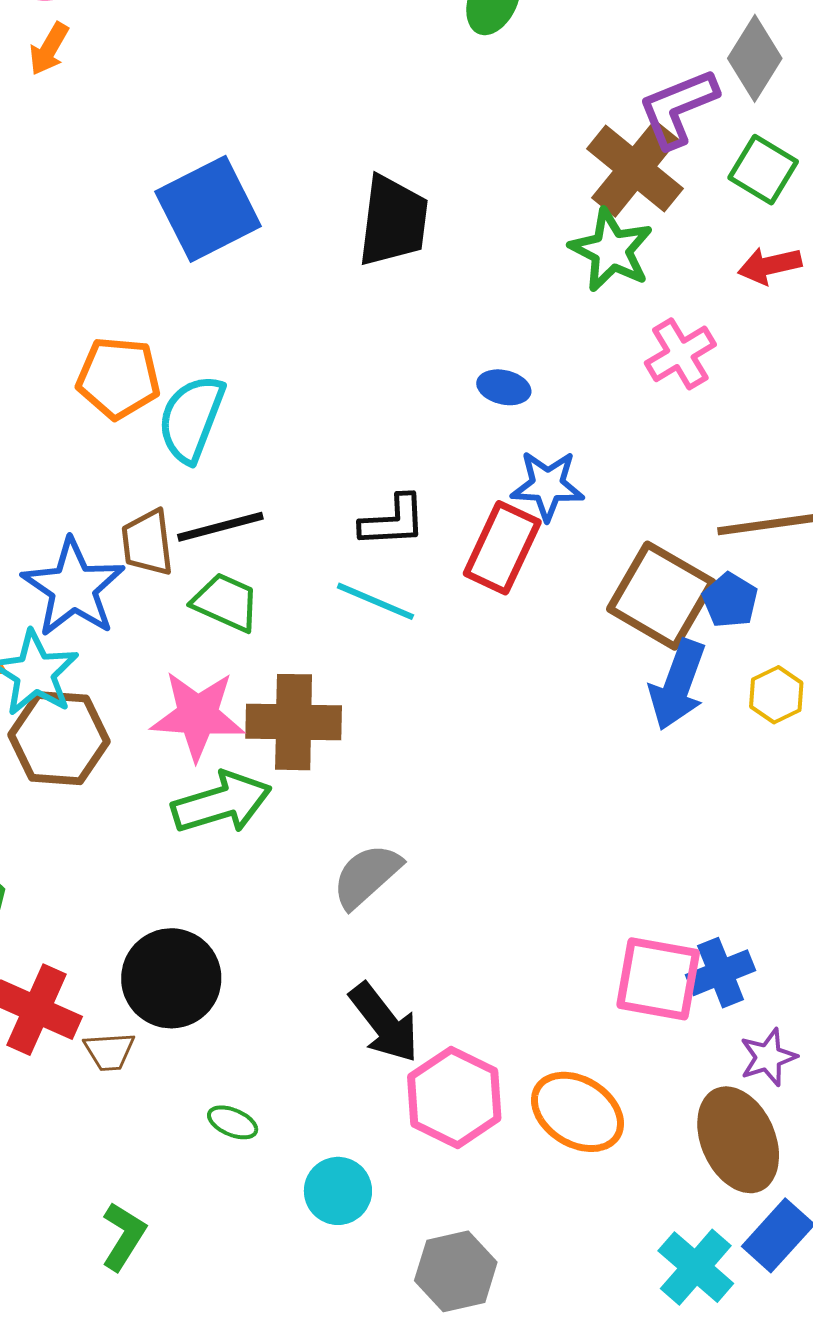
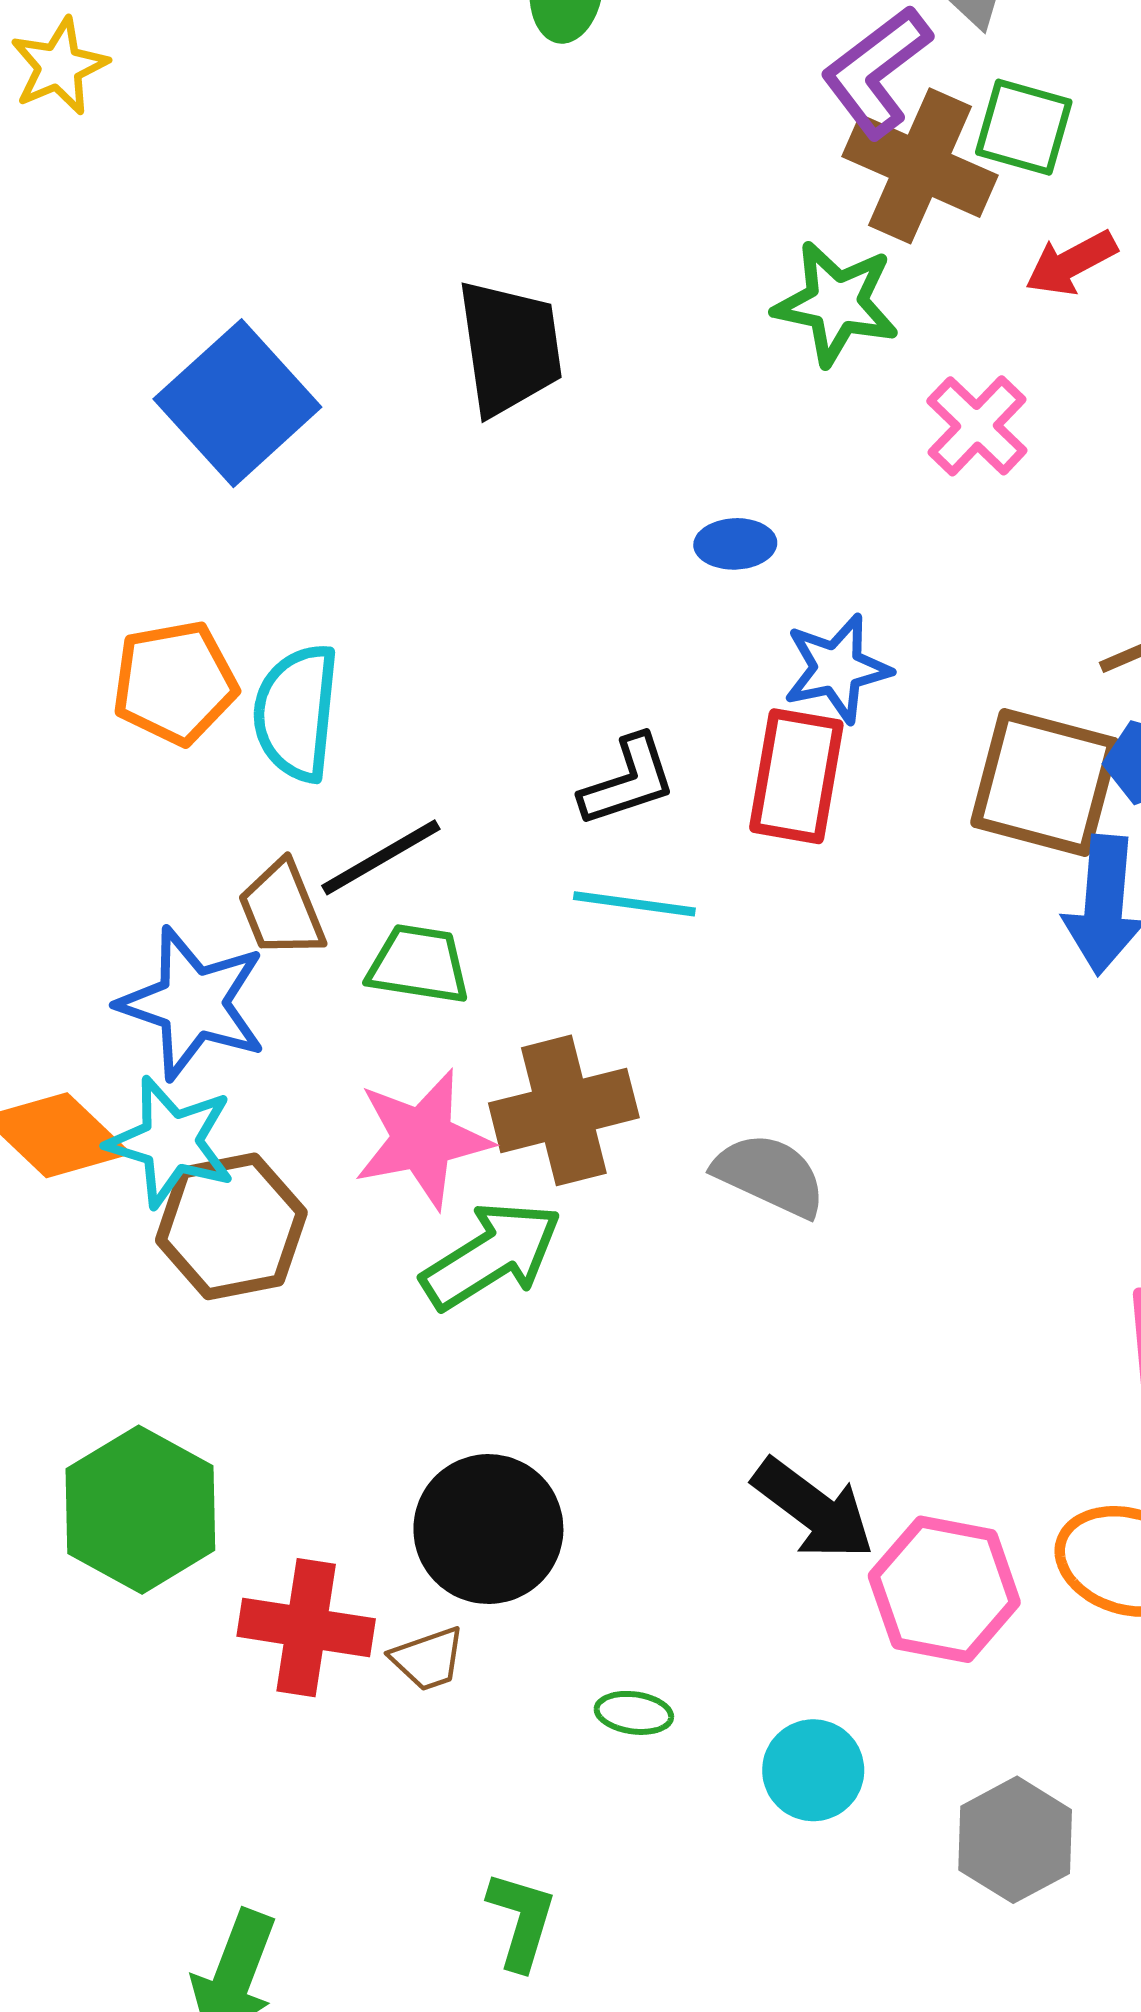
brown cross: (635, 169) -> (920, 166), moved
gray semicircle: (367, 876) -> (770, 1175), moved, turned 82

